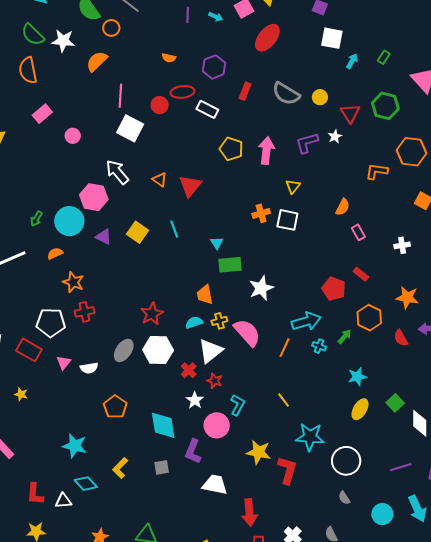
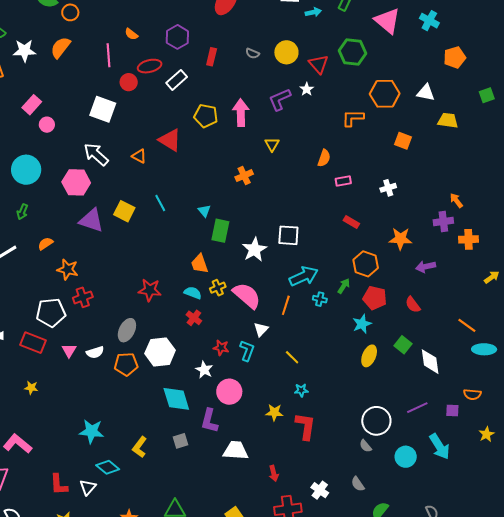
white star: (63, 41) -> (24, 51), moved
orange semicircle: (169, 58) -> (131, 34), turned 32
cyan arrow: (352, 61) -> (313, 12), turned 56
gray semicircle: (286, 94) -> (252, 53), size x0.5
pink line: (120, 96) -> (109, 55), moved
yellow circle: (320, 97) -> (286, 52), size x1.5
white rectangle: (207, 109) -> (177, 80), turned -60
pink rectangle: (42, 114) -> (32, 105), moved
red triangle: (190, 186) -> (170, 140), moved, turned -30
white square: (287, 220) -> (288, 235), moved
cyan circle: (69, 221) -> (26, 170), moved
pink rectangle: (358, 232) -> (343, 181), turned -63
purple triangle: (104, 237) -> (91, 220), size x1.5
green rectangle: (230, 265) -> (220, 231), turned -65
red pentagon: (334, 289) -> (375, 298), moved
red star: (152, 314) -> (150, 290), turned -30
cyan semicircle: (194, 322) -> (193, 293), turned 48
red semicircle: (401, 338) -> (413, 305), moved
white hexagon: (158, 350) -> (160, 352), moved
white triangle: (210, 351) -> (261, 329), moved, size x0.6
red cross: (189, 370) -> (194, 318), moved
cyan L-shape: (238, 405) -> (247, 351), moved
orange pentagon: (115, 407) -> (126, 364), moved, turned -30
cyan star: (310, 437) -> (301, 390), moved, size x0.5
yellow star: (258, 452) -> (274, 412), size x0.7
white circle: (346, 461) -> (376, 421), moved
white triangle: (63, 501) -> (88, 487), turned -36
red arrow: (249, 512) -> (274, 473), size x0.6

